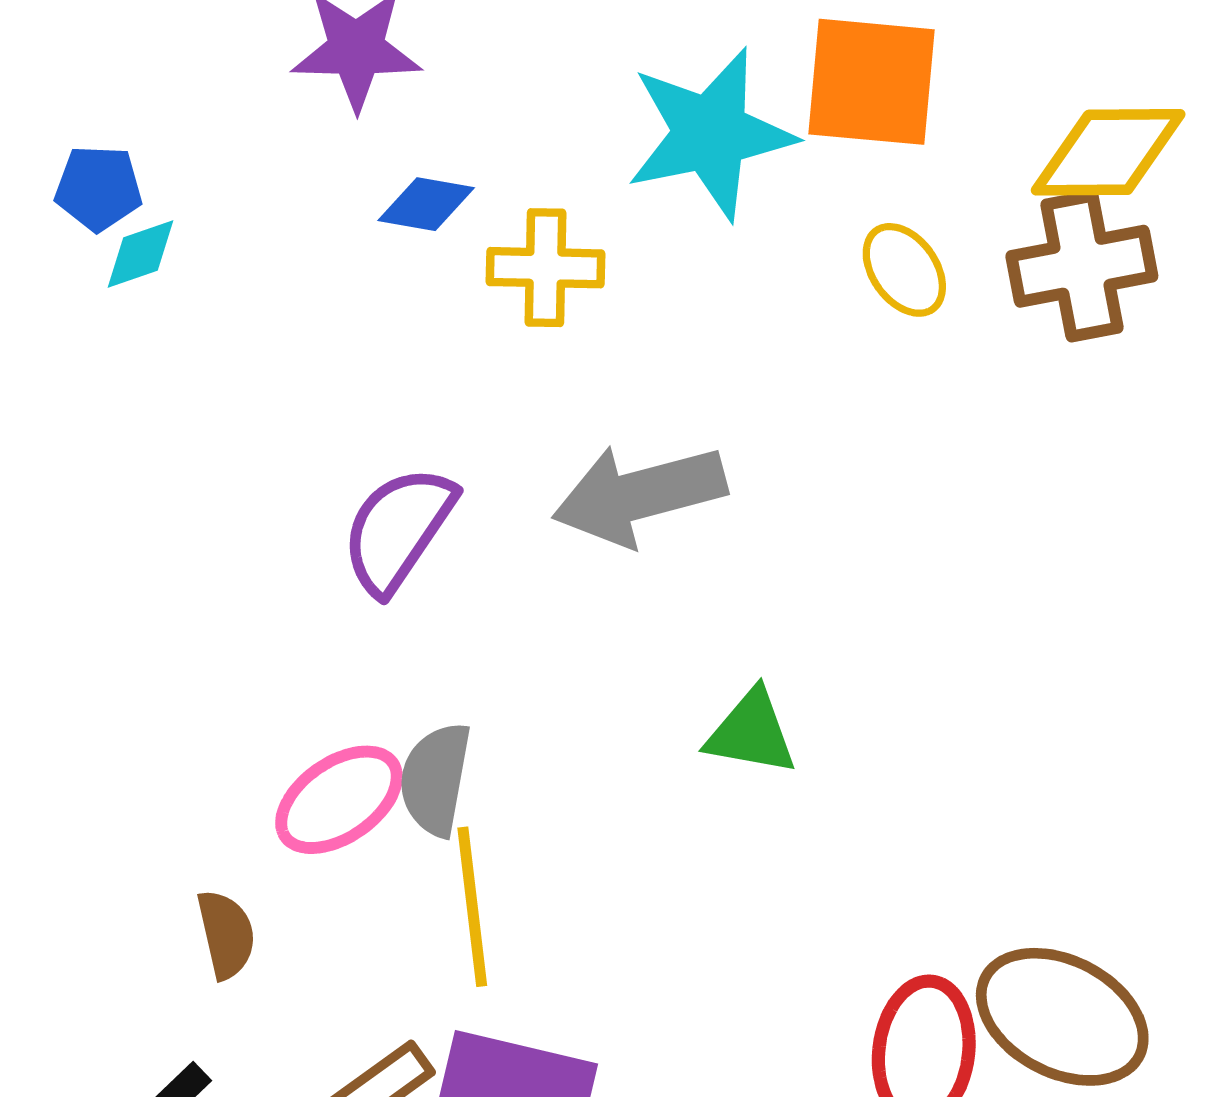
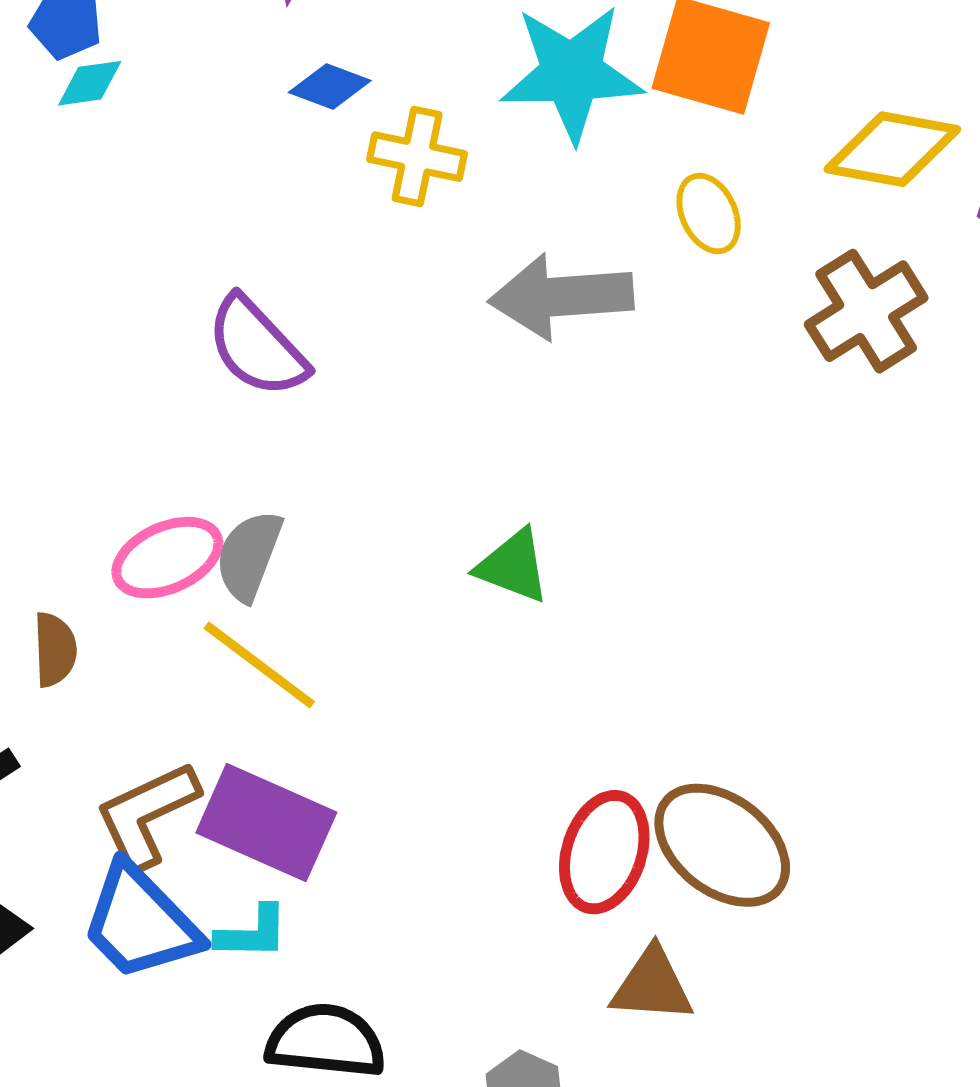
brown cross: (1082, 266) -> (866, 311), moved, turned -32
gray arrow: (639, 495) -> (561, 296), moved
purple semicircle: (398, 530) -> (257, 347), turned -88
yellow line: (472, 907) -> (259, 665), turned -57

